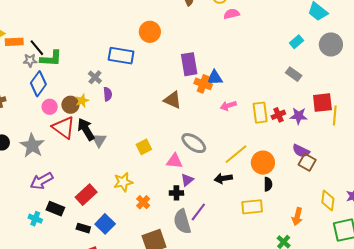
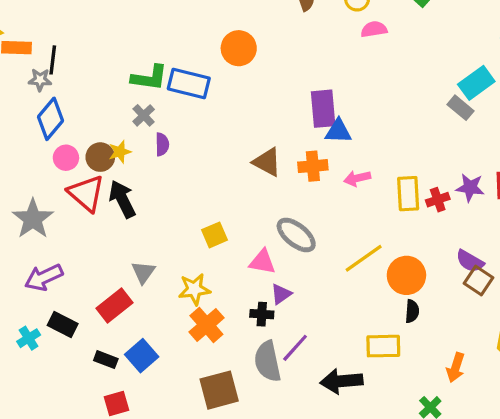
cyan rectangle: (297, 42) -> (476, 83), size x1.5
black line: (37, 48) -> (53, 60), turned 42
green L-shape: (51, 58) -> (149, 78), moved
purple rectangle: (189, 64) -> (323, 109), moved
gray rectangle: (294, 74) -> (460, 108), moved
orange cross: (203, 84) -> (313, 166), moved, turned -30
purple star: (299, 116) -> (470, 188), moved
gray triangle: (99, 140) -> (143, 272), moved
black arrow: (223, 178) -> (342, 381), moved, size x1.4
yellow star: (123, 182) -> (194, 289), moved
orange cross: (143, 202) -> (206, 325), size x1.5
cyan cross: (35, 219) -> (29, 338), turned 32

